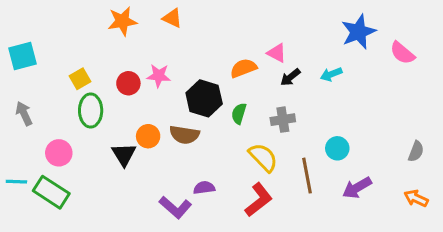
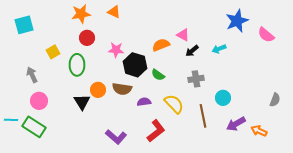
cyan square: (22, 56) -> (24, 25), moved
pink star: (159, 76) -> (116, 50), moved
red circle: (128, 83) -> (87, 38), moved
green ellipse: (91, 110) -> (77, 65), moved
gray arrow: (24, 114) -> (32, 75), moved
green semicircle: (239, 114) -> (158, 75), turned -72
gray cross: (283, 120) -> (196, 79), moved
purple semicircle: (204, 188) -> (144, 102), moved
orange arrow: (416, 198) -> (259, 131), moved
red L-shape: (259, 200) -> (156, 131), moved

